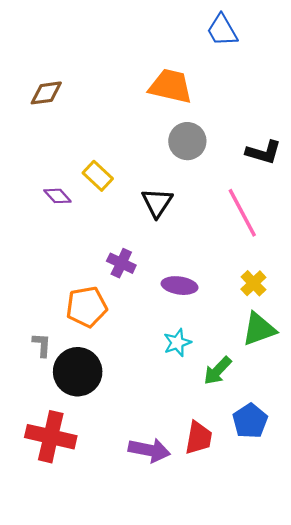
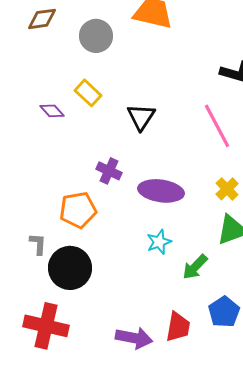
gray circle: (187, 141) -> (96, 36), moved
purple ellipse: (180, 286) -> (161, 191), size x1.4

